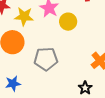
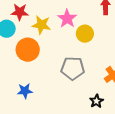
gray pentagon: (46, 59) -> (73, 68), moved

